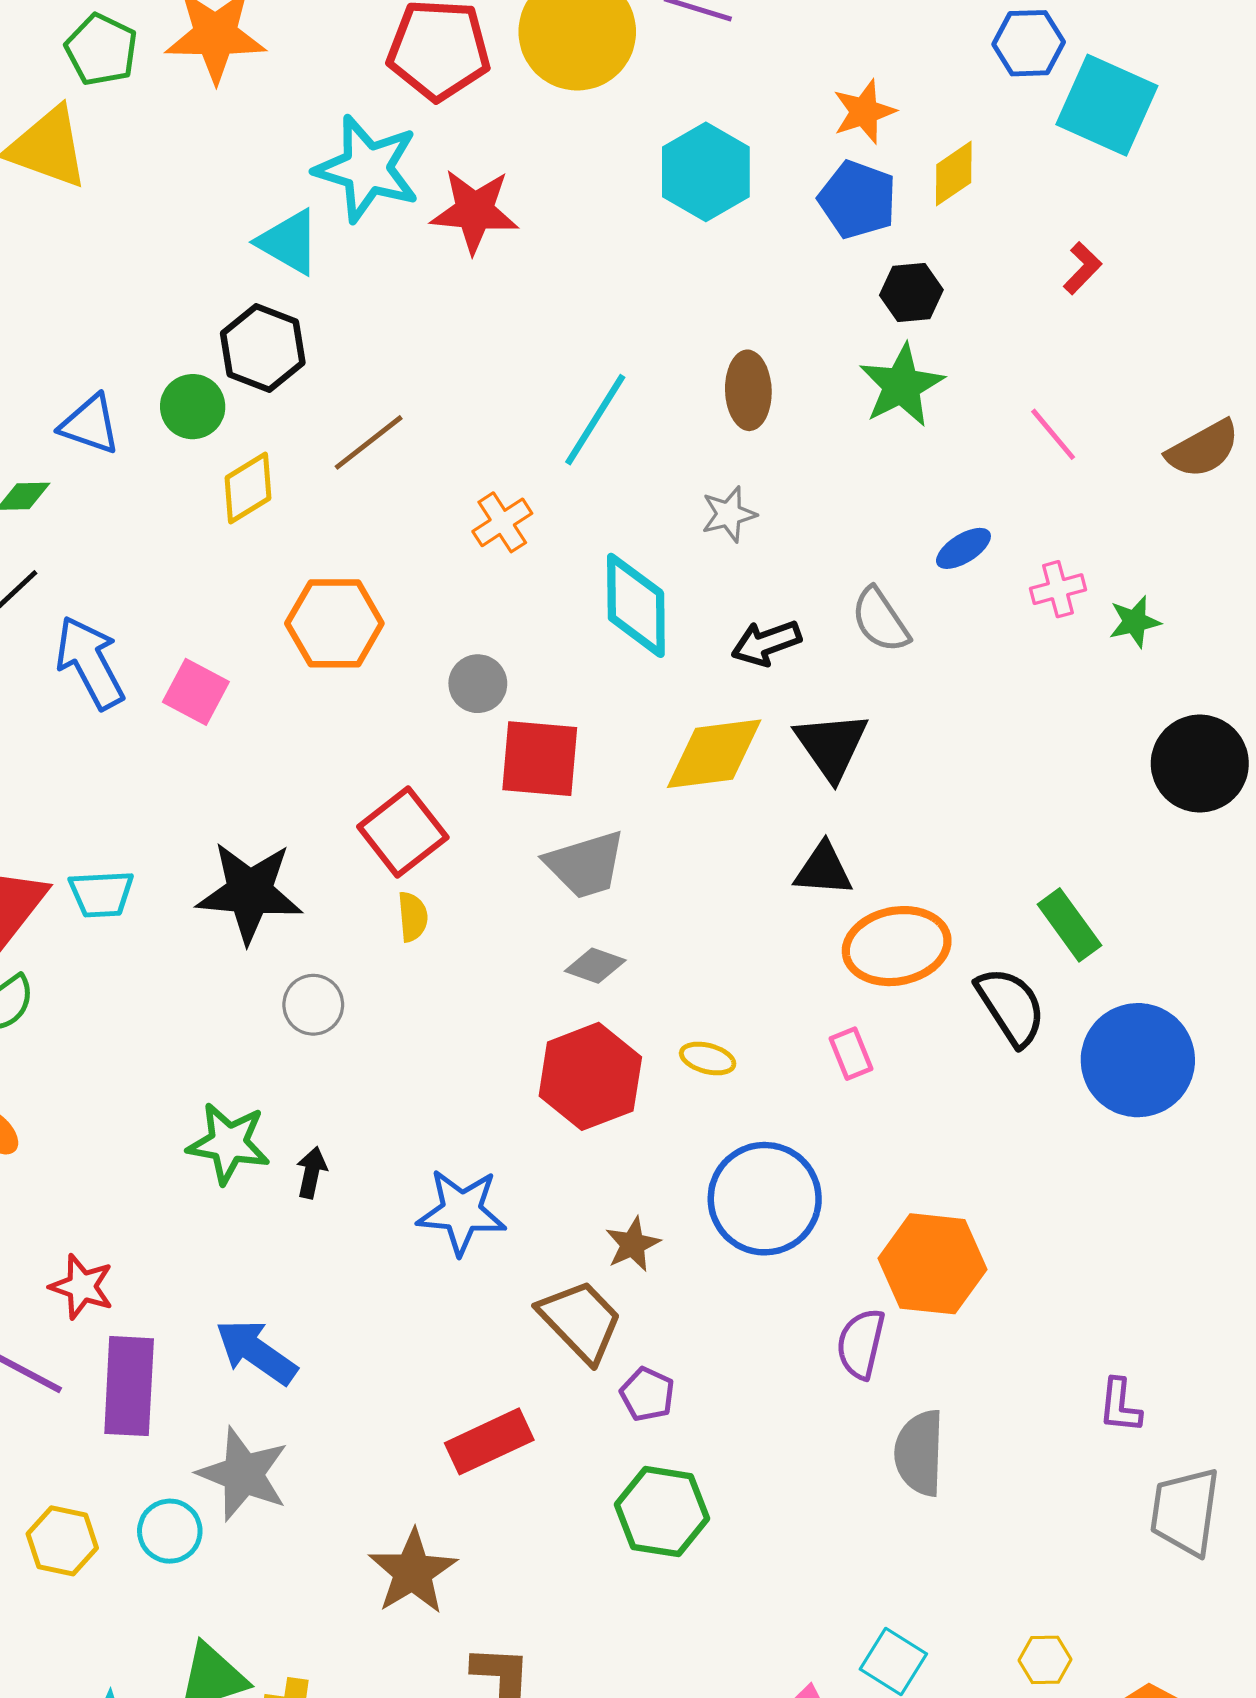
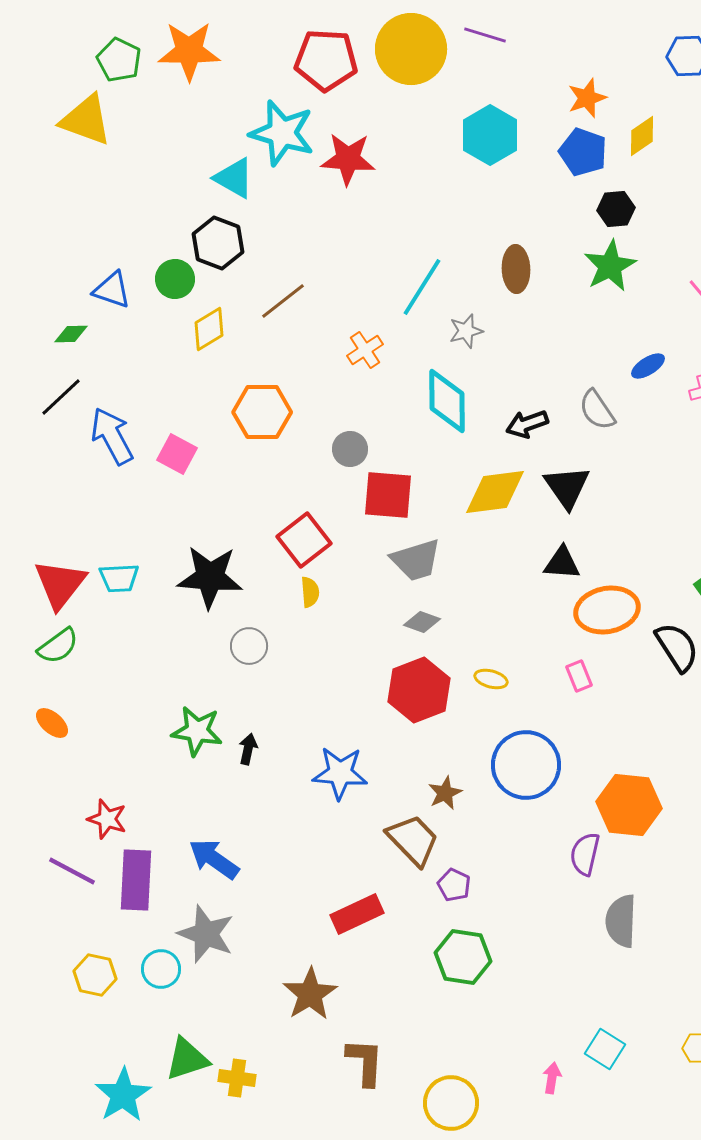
gray star: (729, 514) -> (466, 331), moved

